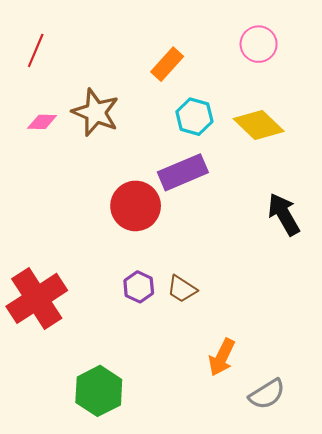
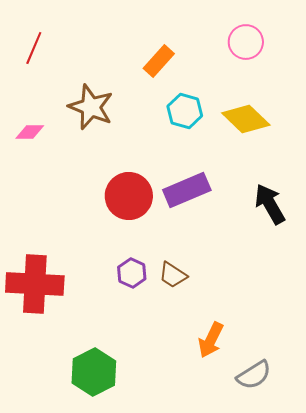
pink diamond: (42, 122) -> (30, 132), moved
purple rectangle: (183, 172) -> (187, 190), moved
red cross: (37, 298) -> (35, 284), turned 36

